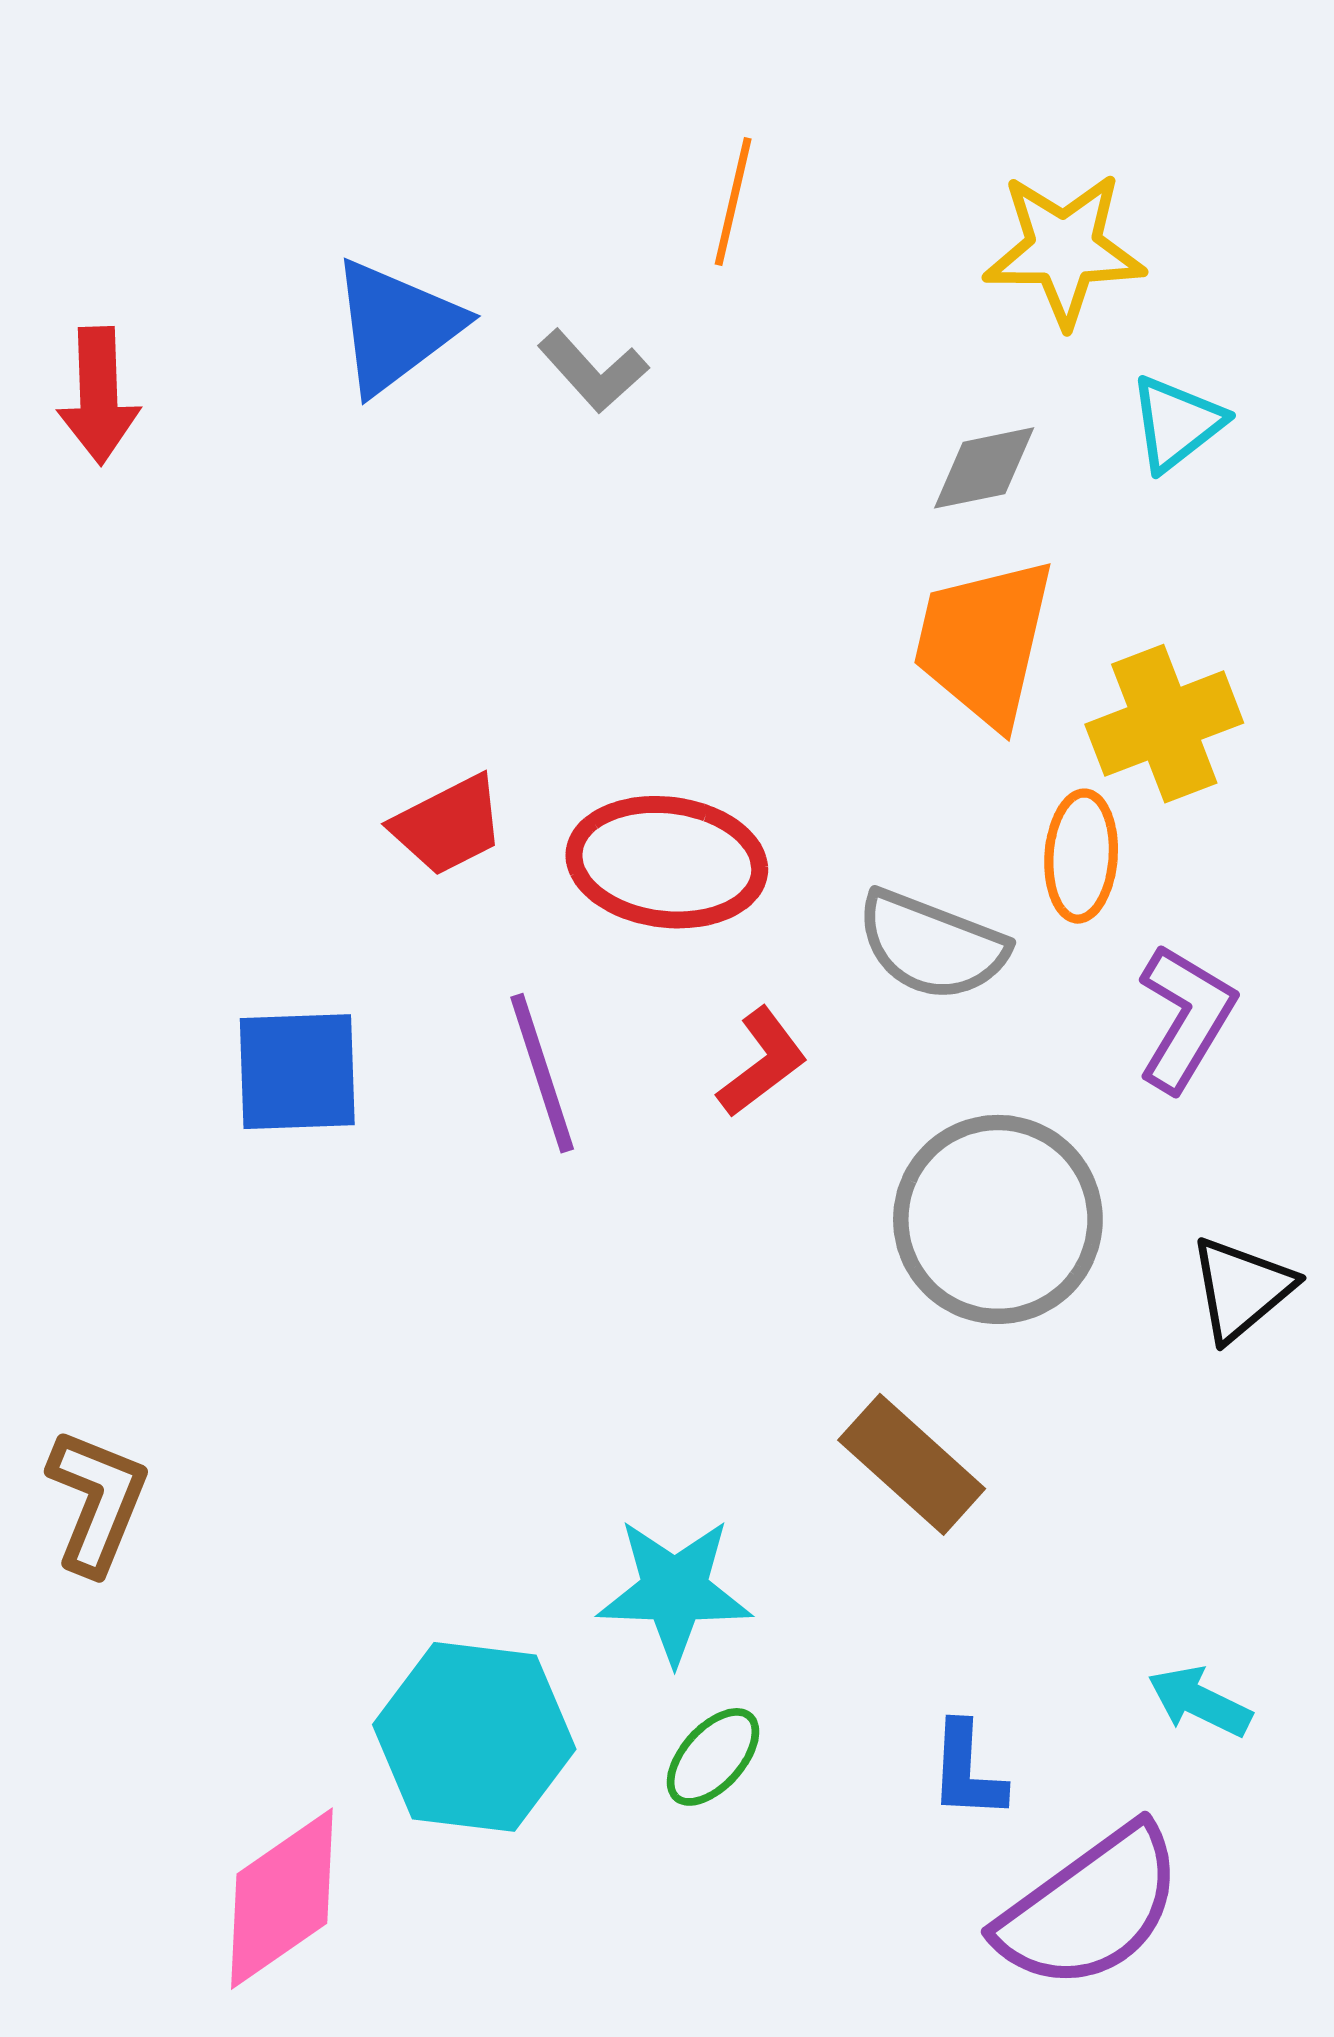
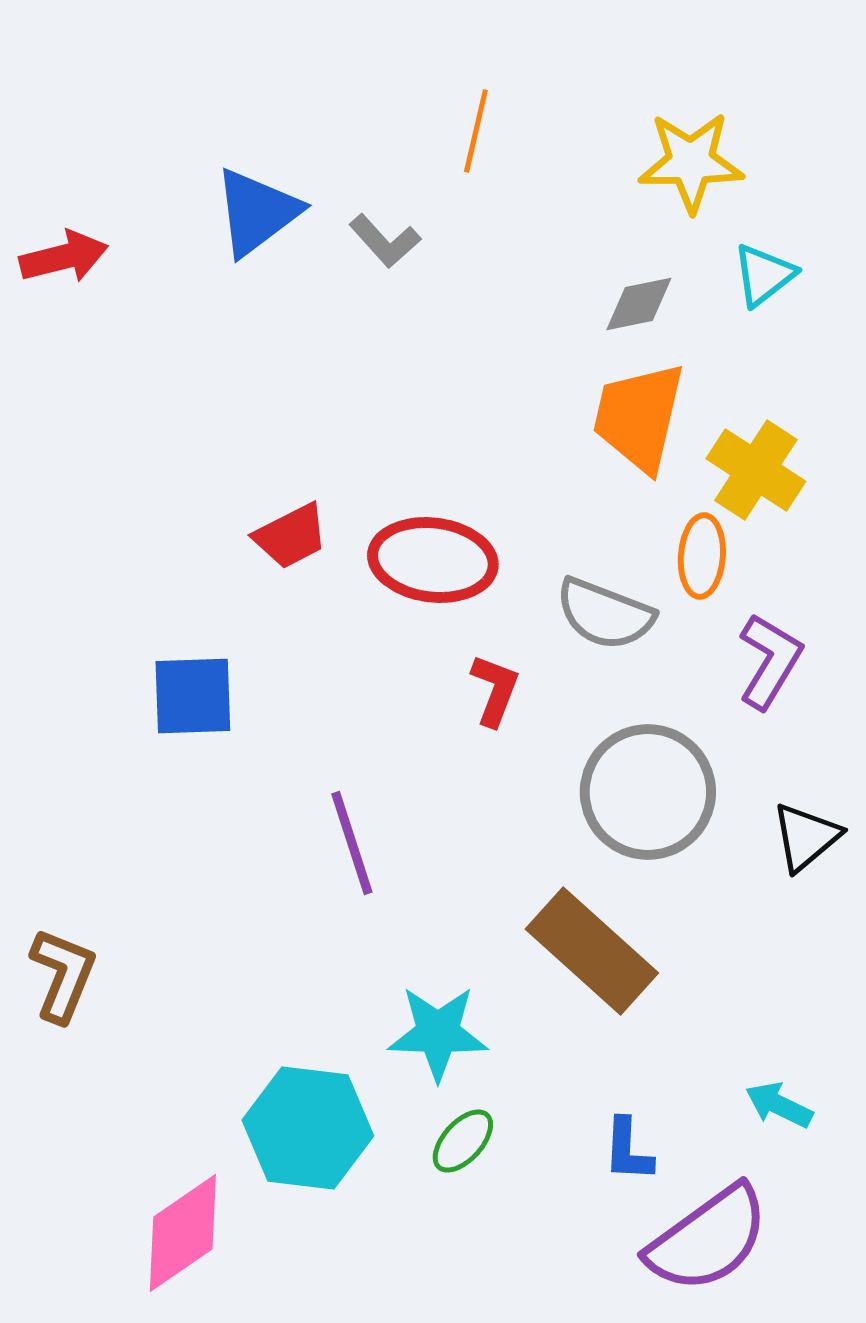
red arrow: (99, 396) -> (64, 257), turned -102
yellow cross: (1164, 724) -> (756, 470), turned -36
red L-shape: (762, 1062) -> (495, 690), turned -32
purple line: (542, 1073) -> (352, 843), moved
brown rectangle: (912, 1464) -> (592, 951), size x1.4

